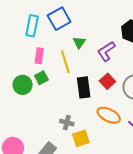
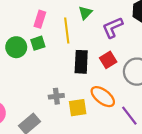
gray cross: (67, 123) -> (56, 96), turned -32
yellow square: (81, 138) -> (78, 108), moved

